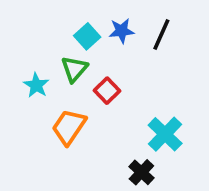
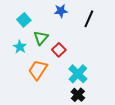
blue star: (121, 31) -> (61, 11), moved
cyan square: (87, 36) -> (24, 20), moved
cyan cross: (165, 134) -> (78, 74), moved

